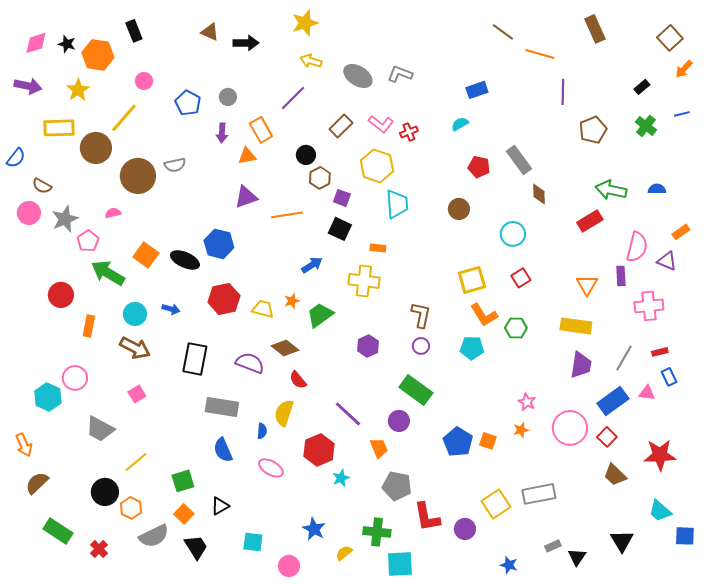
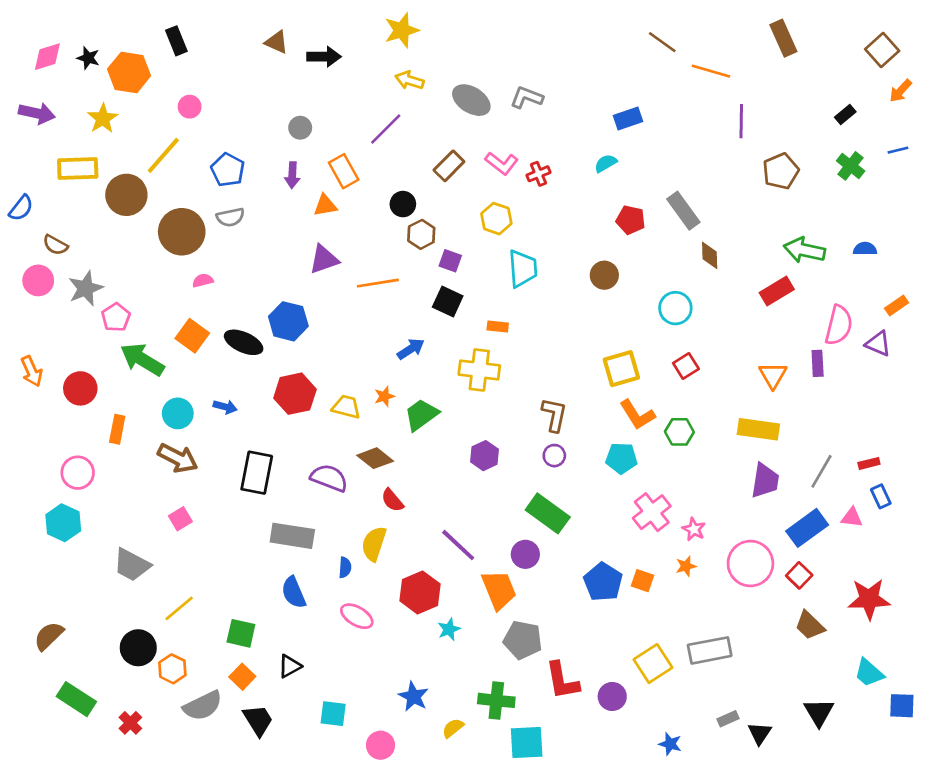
blue pentagon: (188, 103) -> (228, 170), moved
yellow hexagon: (377, 166) -> (496, 219), size x0.7
pink semicircle: (113, 213) -> (203, 280), moved
pink cross: (649, 306) -> (652, 512), moved, turned -32
pink circle: (75, 378) -> (78, 473), moved
orange arrow: (24, 445) -> (32, 371), moved
orange trapezoid: (379, 448) -> (499, 590), size x1.5
green square: (183, 481) -> (241, 633), turned 30

